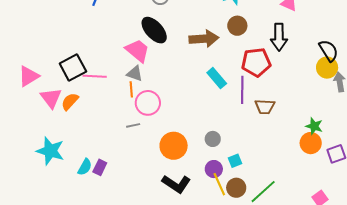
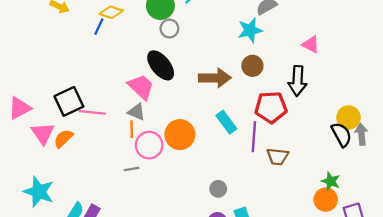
black semicircle: (329, 51) -> (341, 135), moved
orange circle: (174, 146) -> (180, 135), moved

